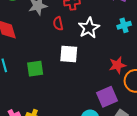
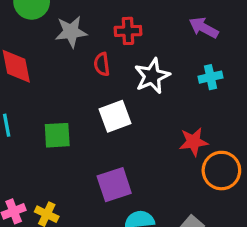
white square: (69, 54) -> (115, 116), turned -30
purple square: (107, 97) -> (114, 185), moved

